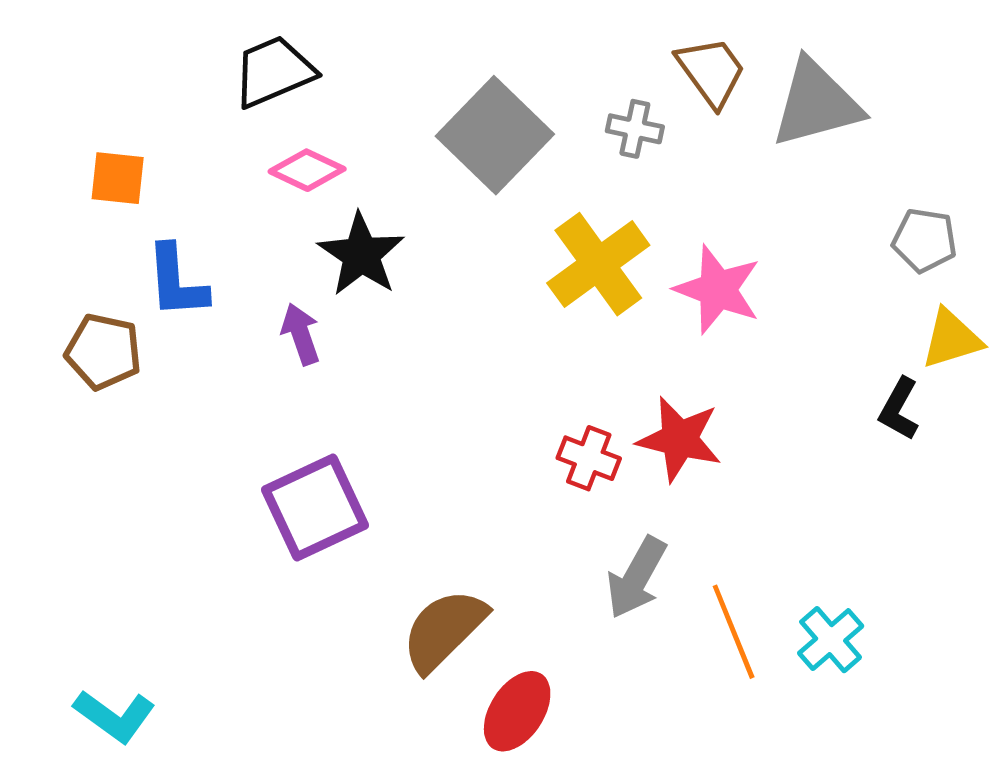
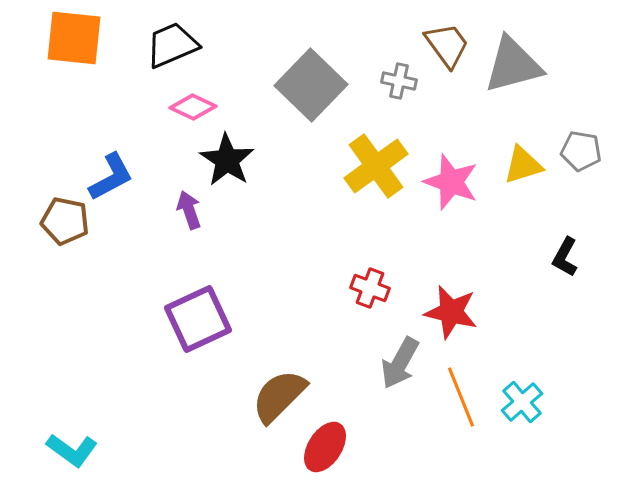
orange square: (118, 178) -> (74, 38), moved, size x1.6
blue L-shape: (177, 282) -> (111, 177), turned -114
yellow triangle: (952, 339) -> (523, 165), moved
red star: (679, 439) -> (451, 312), moved

